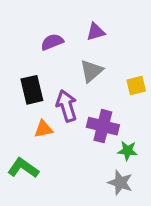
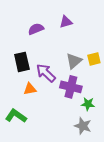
gray triangle: (91, 71) -> (74, 61), moved
purple arrow: (67, 106) -> (46, 73), turned -30

